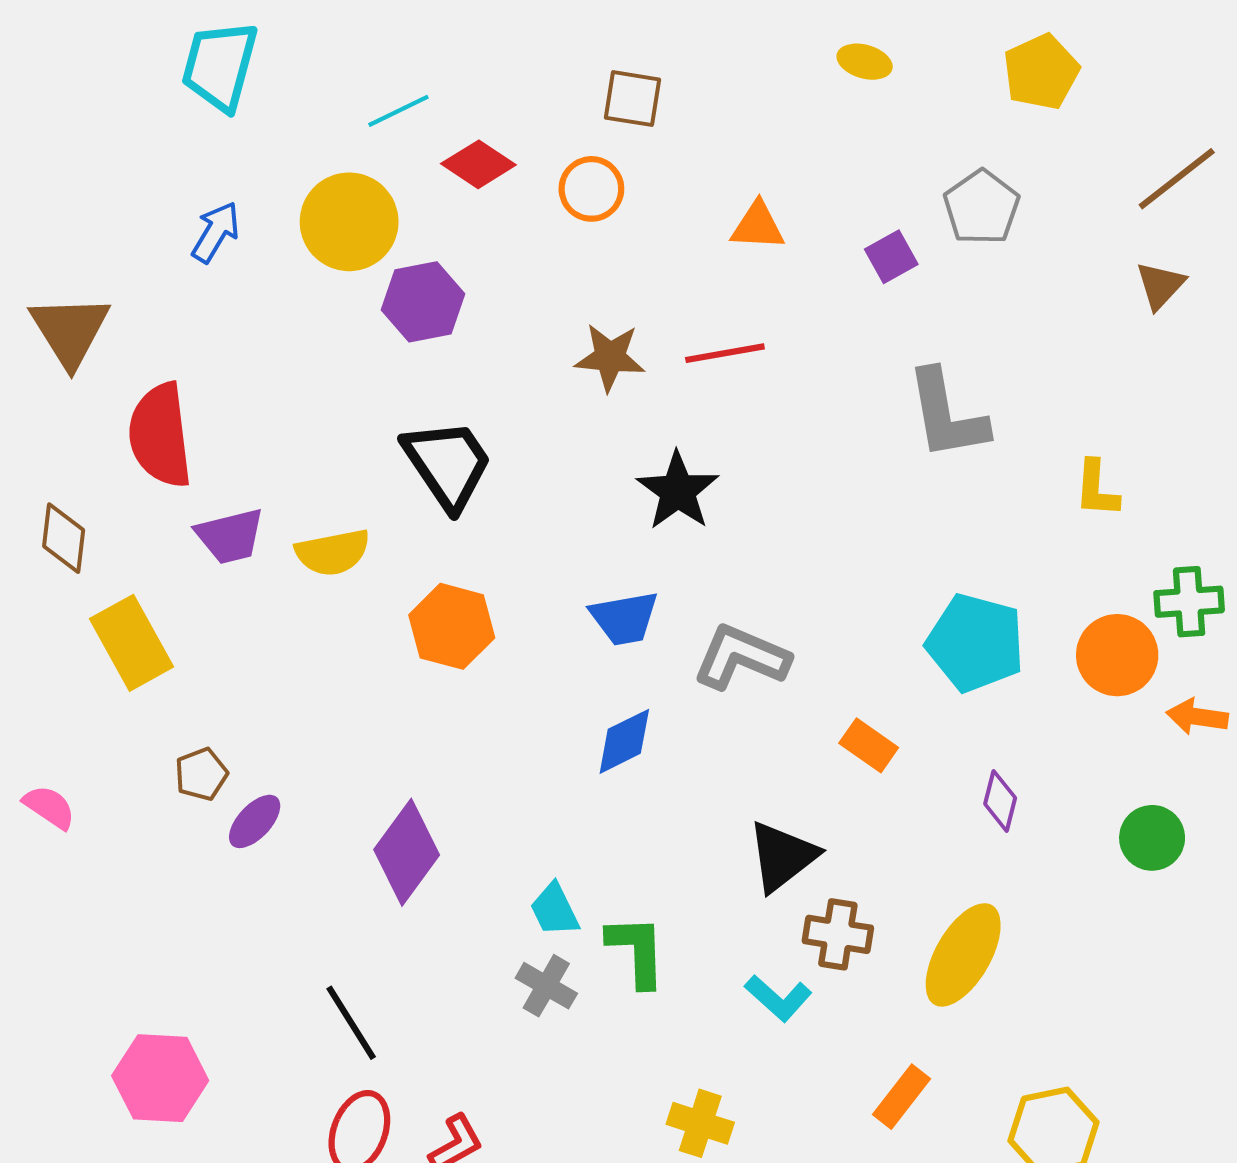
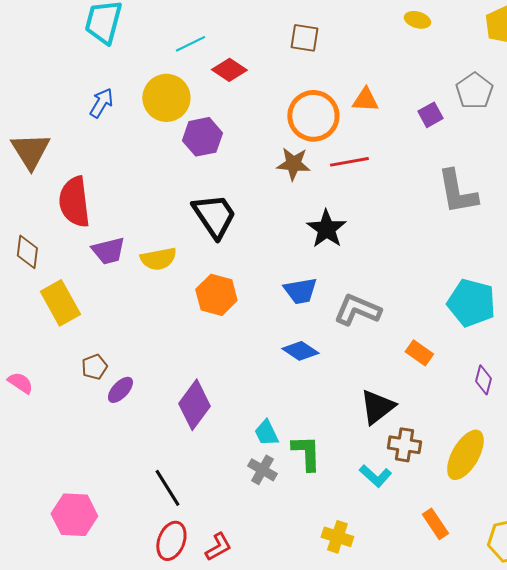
orange circle: (591, 189) -> (313, 116), moved, size x1.6
blue diamond: (624, 741) -> (300, 351), turned 60
orange rectangle: (902, 1097) -> (435, 524), turned -72

